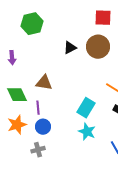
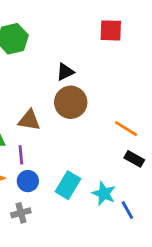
brown circle: (98, 47) -> (71, 102), moved
cyan rectangle: (86, 108) -> (68, 185), moved
cyan star: (87, 132) -> (104, 193), moved

